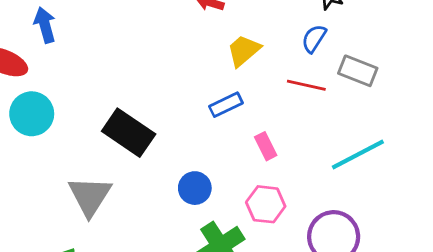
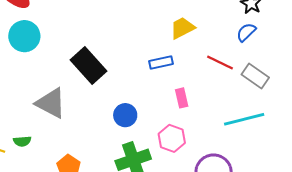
blue semicircle: (314, 39) -> (246, 32), moved
gray rectangle: (358, 71) -> (255, 76), moved
gray triangle: (90, 196) -> (51, 103), turned -48

